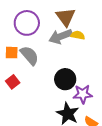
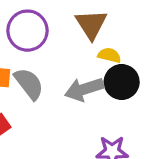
gray arrow: (61, 37) -> (84, 89), moved
black circle: (65, 79) -> (122, 82), moved

